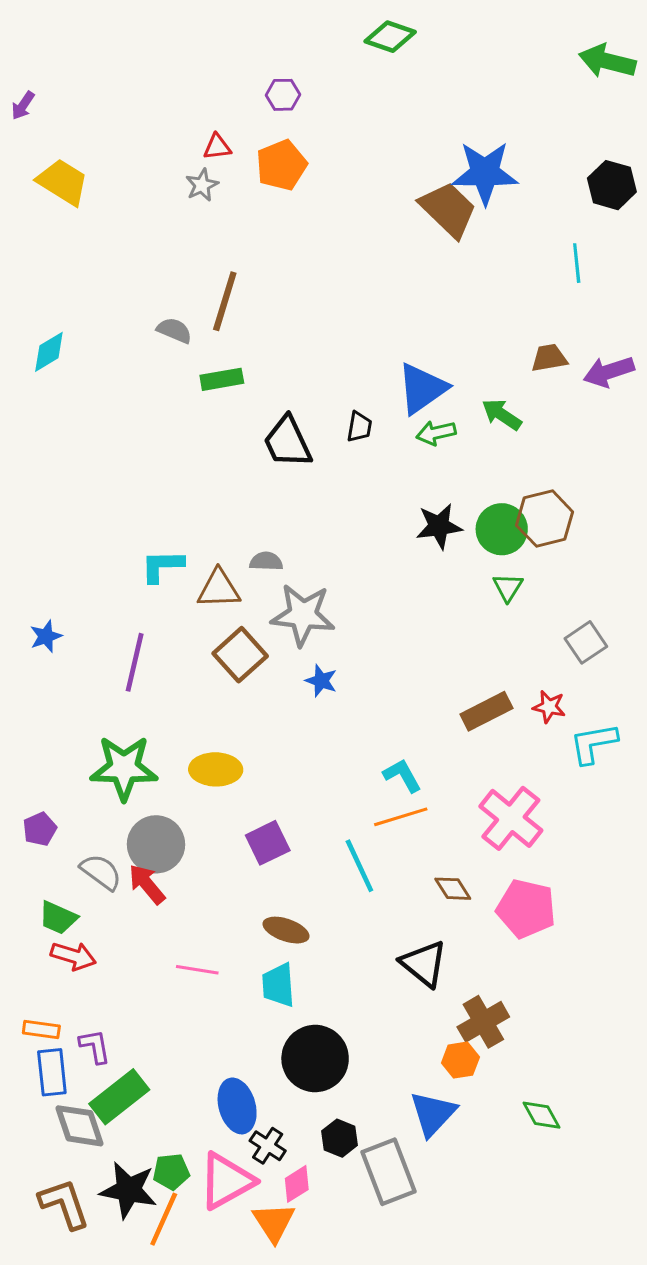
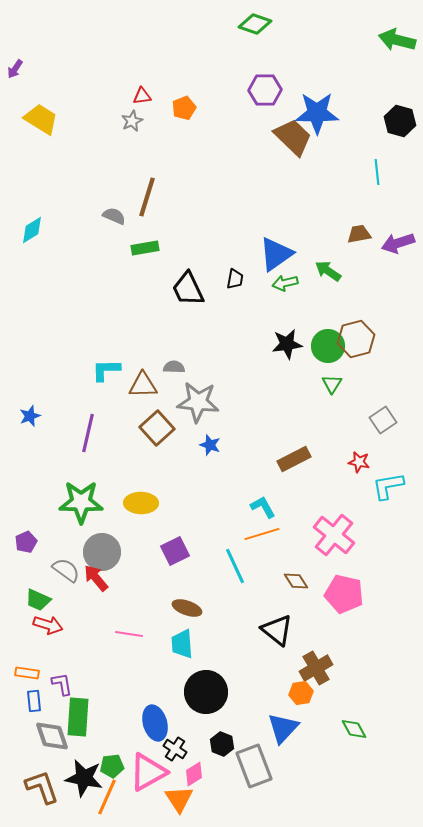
purple hexagon: (283, 95) -> (265, 90), moved, size x1.5
orange pentagon: (281, 165) -> (184, 108), size x0.7
brown rectangle: (486, 711) -> (294, 459), moved
blue rectangle: (52, 1072) -> (34, 701), size x0.7
green rectangle: (119, 1097) -> (78, 717), turned -48

